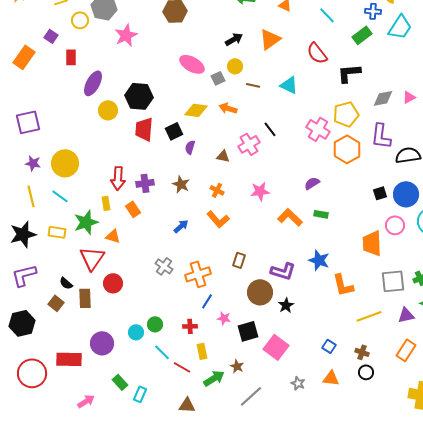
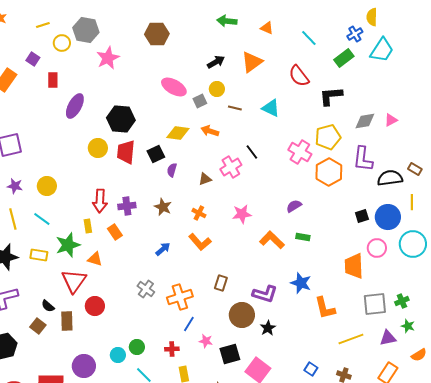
blue cross: (373, 11) -> (355, 34), turned -35
yellow circle: (108, 110) -> (98, 148), moved
brown triangle: (223, 156) -> (205, 179), turned -32
yellow circle: (65, 163) -> (47, 186), size x0.7

